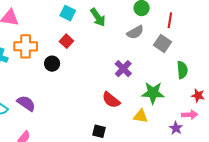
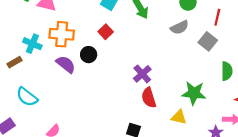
purple cross: (123, 69) -> (142, 74), moved
red semicircle: (111, 100) -> (149, 98), turned 30
purple semicircle: (26, 103) -> (66, 64), moved

